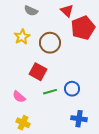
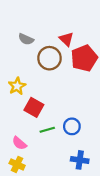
yellow star: (22, 37) -> (17, 86), moved
brown circle: (50, 43) -> (50, 58), moved
pink semicircle: (19, 97) -> (19, 143), moved

